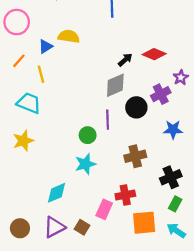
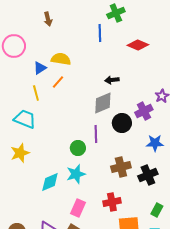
red diamond: (154, 54) -> (138, 45), moved
black arrow: (125, 60) -> (112, 80), turned -144
orange line: (19, 61) -> (58, 82), moved
black cross: (171, 177) -> (148, 175), moved
cyan diamond: (57, 193) -> (50, 182), moved
pink rectangle: (104, 209) -> (78, 208), moved

